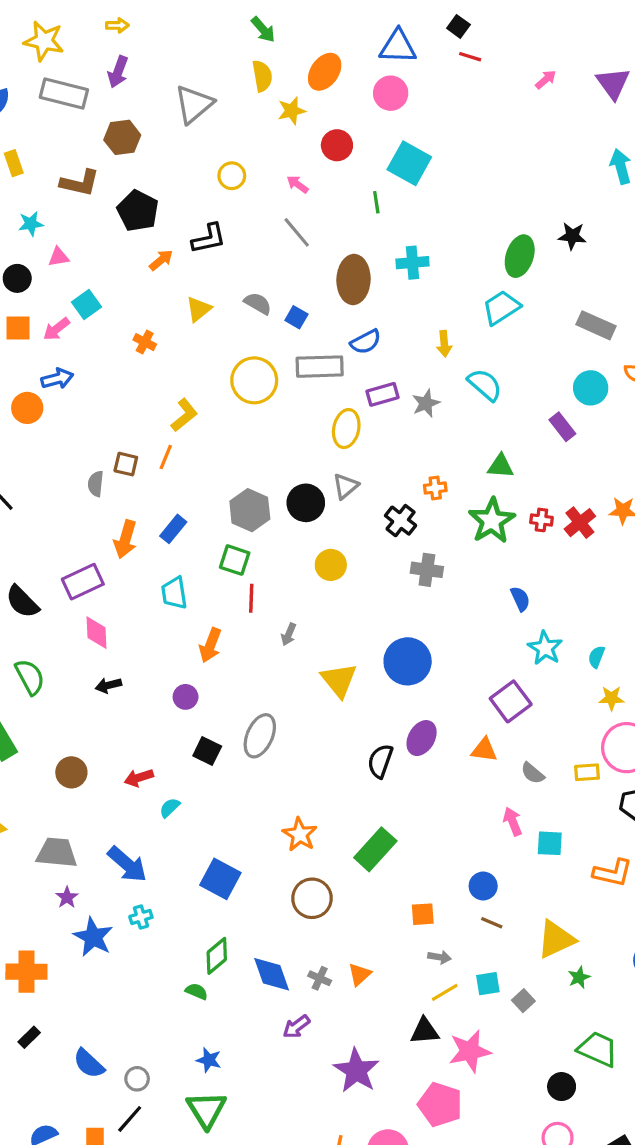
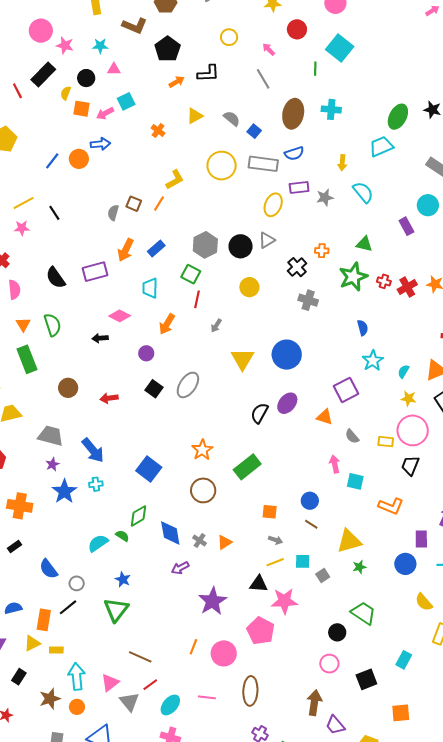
pink diamond: (96, 633) -> (120, 316), moved, turned -70
cyan semicircle: (170, 808) -> (98, 543), moved, size x1.5

